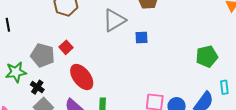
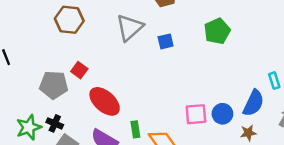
green pentagon: (207, 56) -> (217, 31), moved
green star: (16, 72) -> (29, 127), moved

